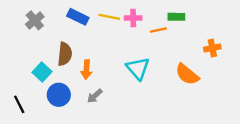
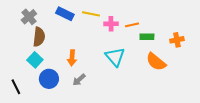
green rectangle: (176, 17) -> (147, 37), moved
pink cross: (133, 18) -> (111, 24), moved
brown semicircle: (65, 54) -> (39, 37), moved

